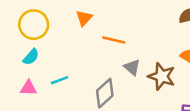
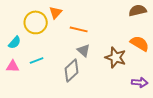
yellow circle: (34, 25) -> (36, 22), moved
gray triangle: (132, 67) -> (84, 50), moved

